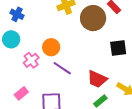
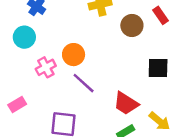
brown circle: (93, 18) -> (132, 25), size x0.7
pink rectangle: (21, 93) -> (17, 105), moved

